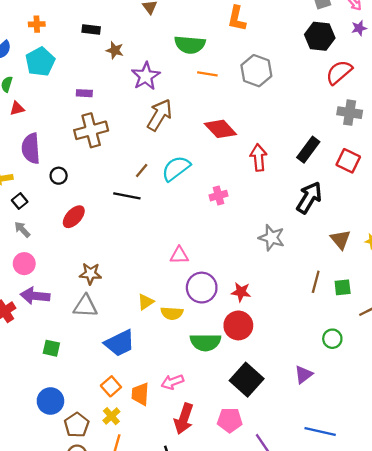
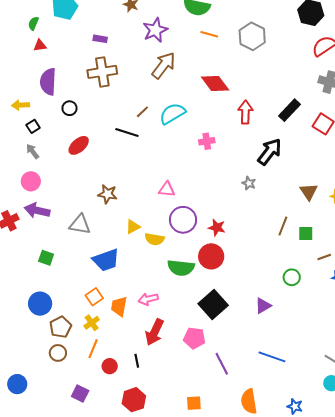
black arrow: (309, 198) -> (270, 152), moved
gray star: (272, 238) -> (249, 183), size x0.6
brown star: (90, 274) -> (108, 194), moved

